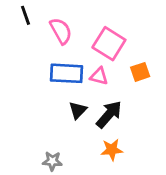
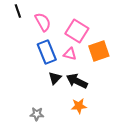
orange square: (140, 72) -> (99, 51), size x1.5
blue rectangle: (67, 73) -> (47, 52), turned 65
black arrow: (109, 114) -> (77, 81), turned -105

